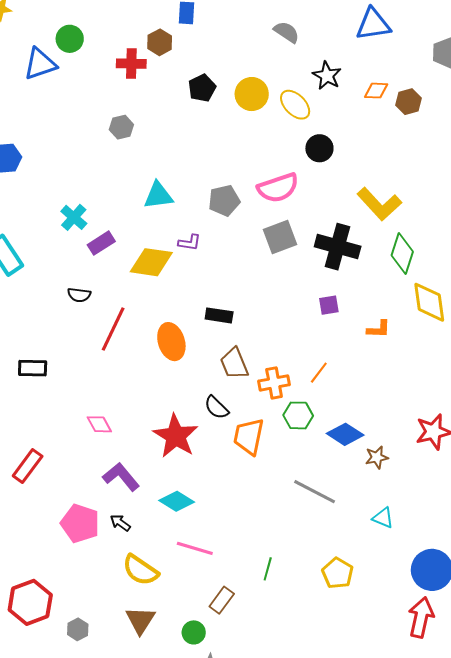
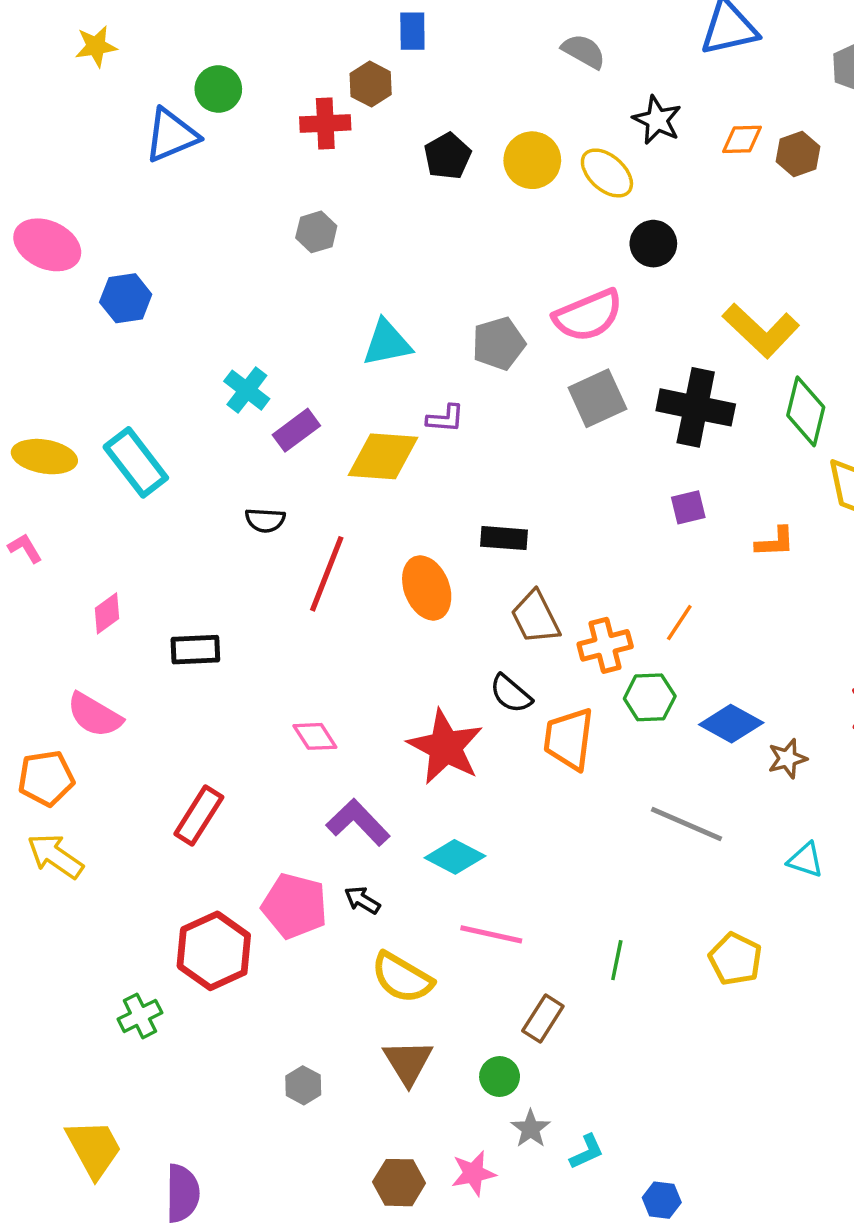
red hexagon: (30, 602) -> (214, 951), moved

